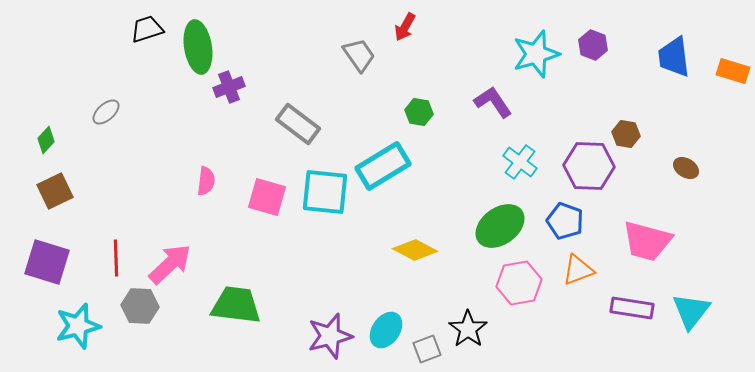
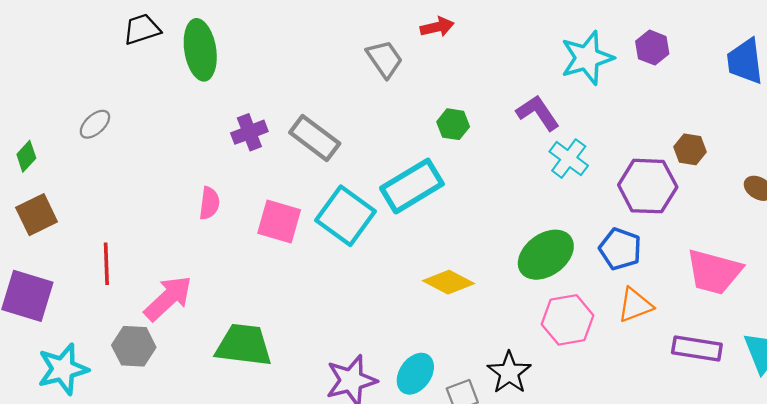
red arrow: (405, 27) -> (437, 27), turned -132
purple cross: (229, 87) -> (249, 132), moved
cyan cross: (520, 162) -> (569, 159), moved
cyan square: (325, 192) -> (346, 216), turned 30
red line: (116, 258) -> (106, 264), moved

